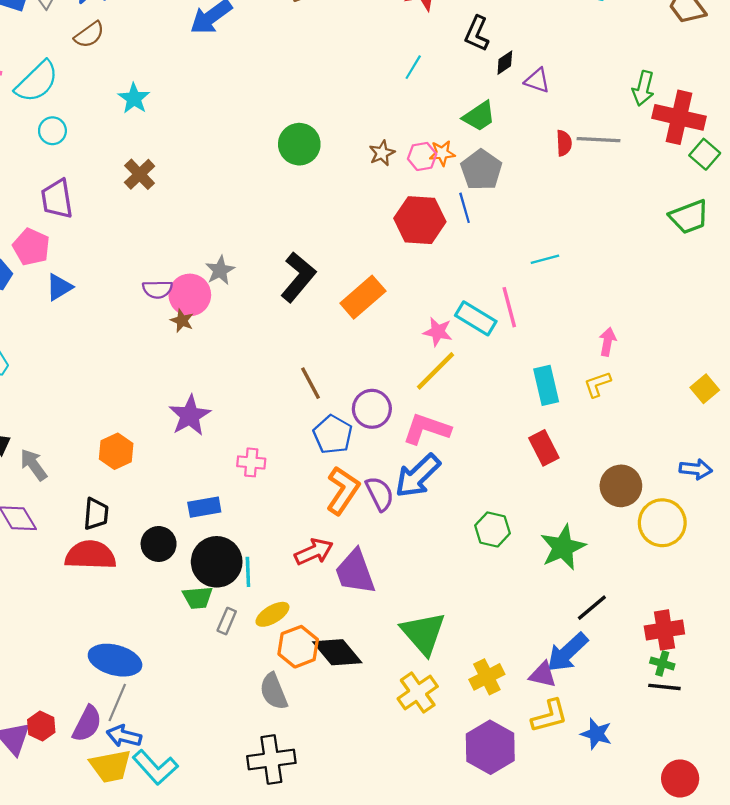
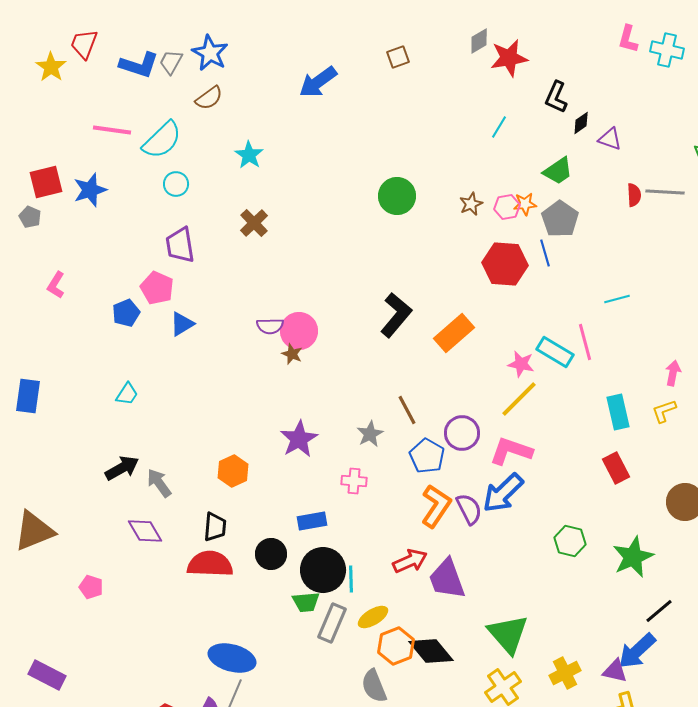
gray star: (220, 270) -> (370, 434), moved
gray rectangle: (227, 621) -> (332, 623), size x1.6

